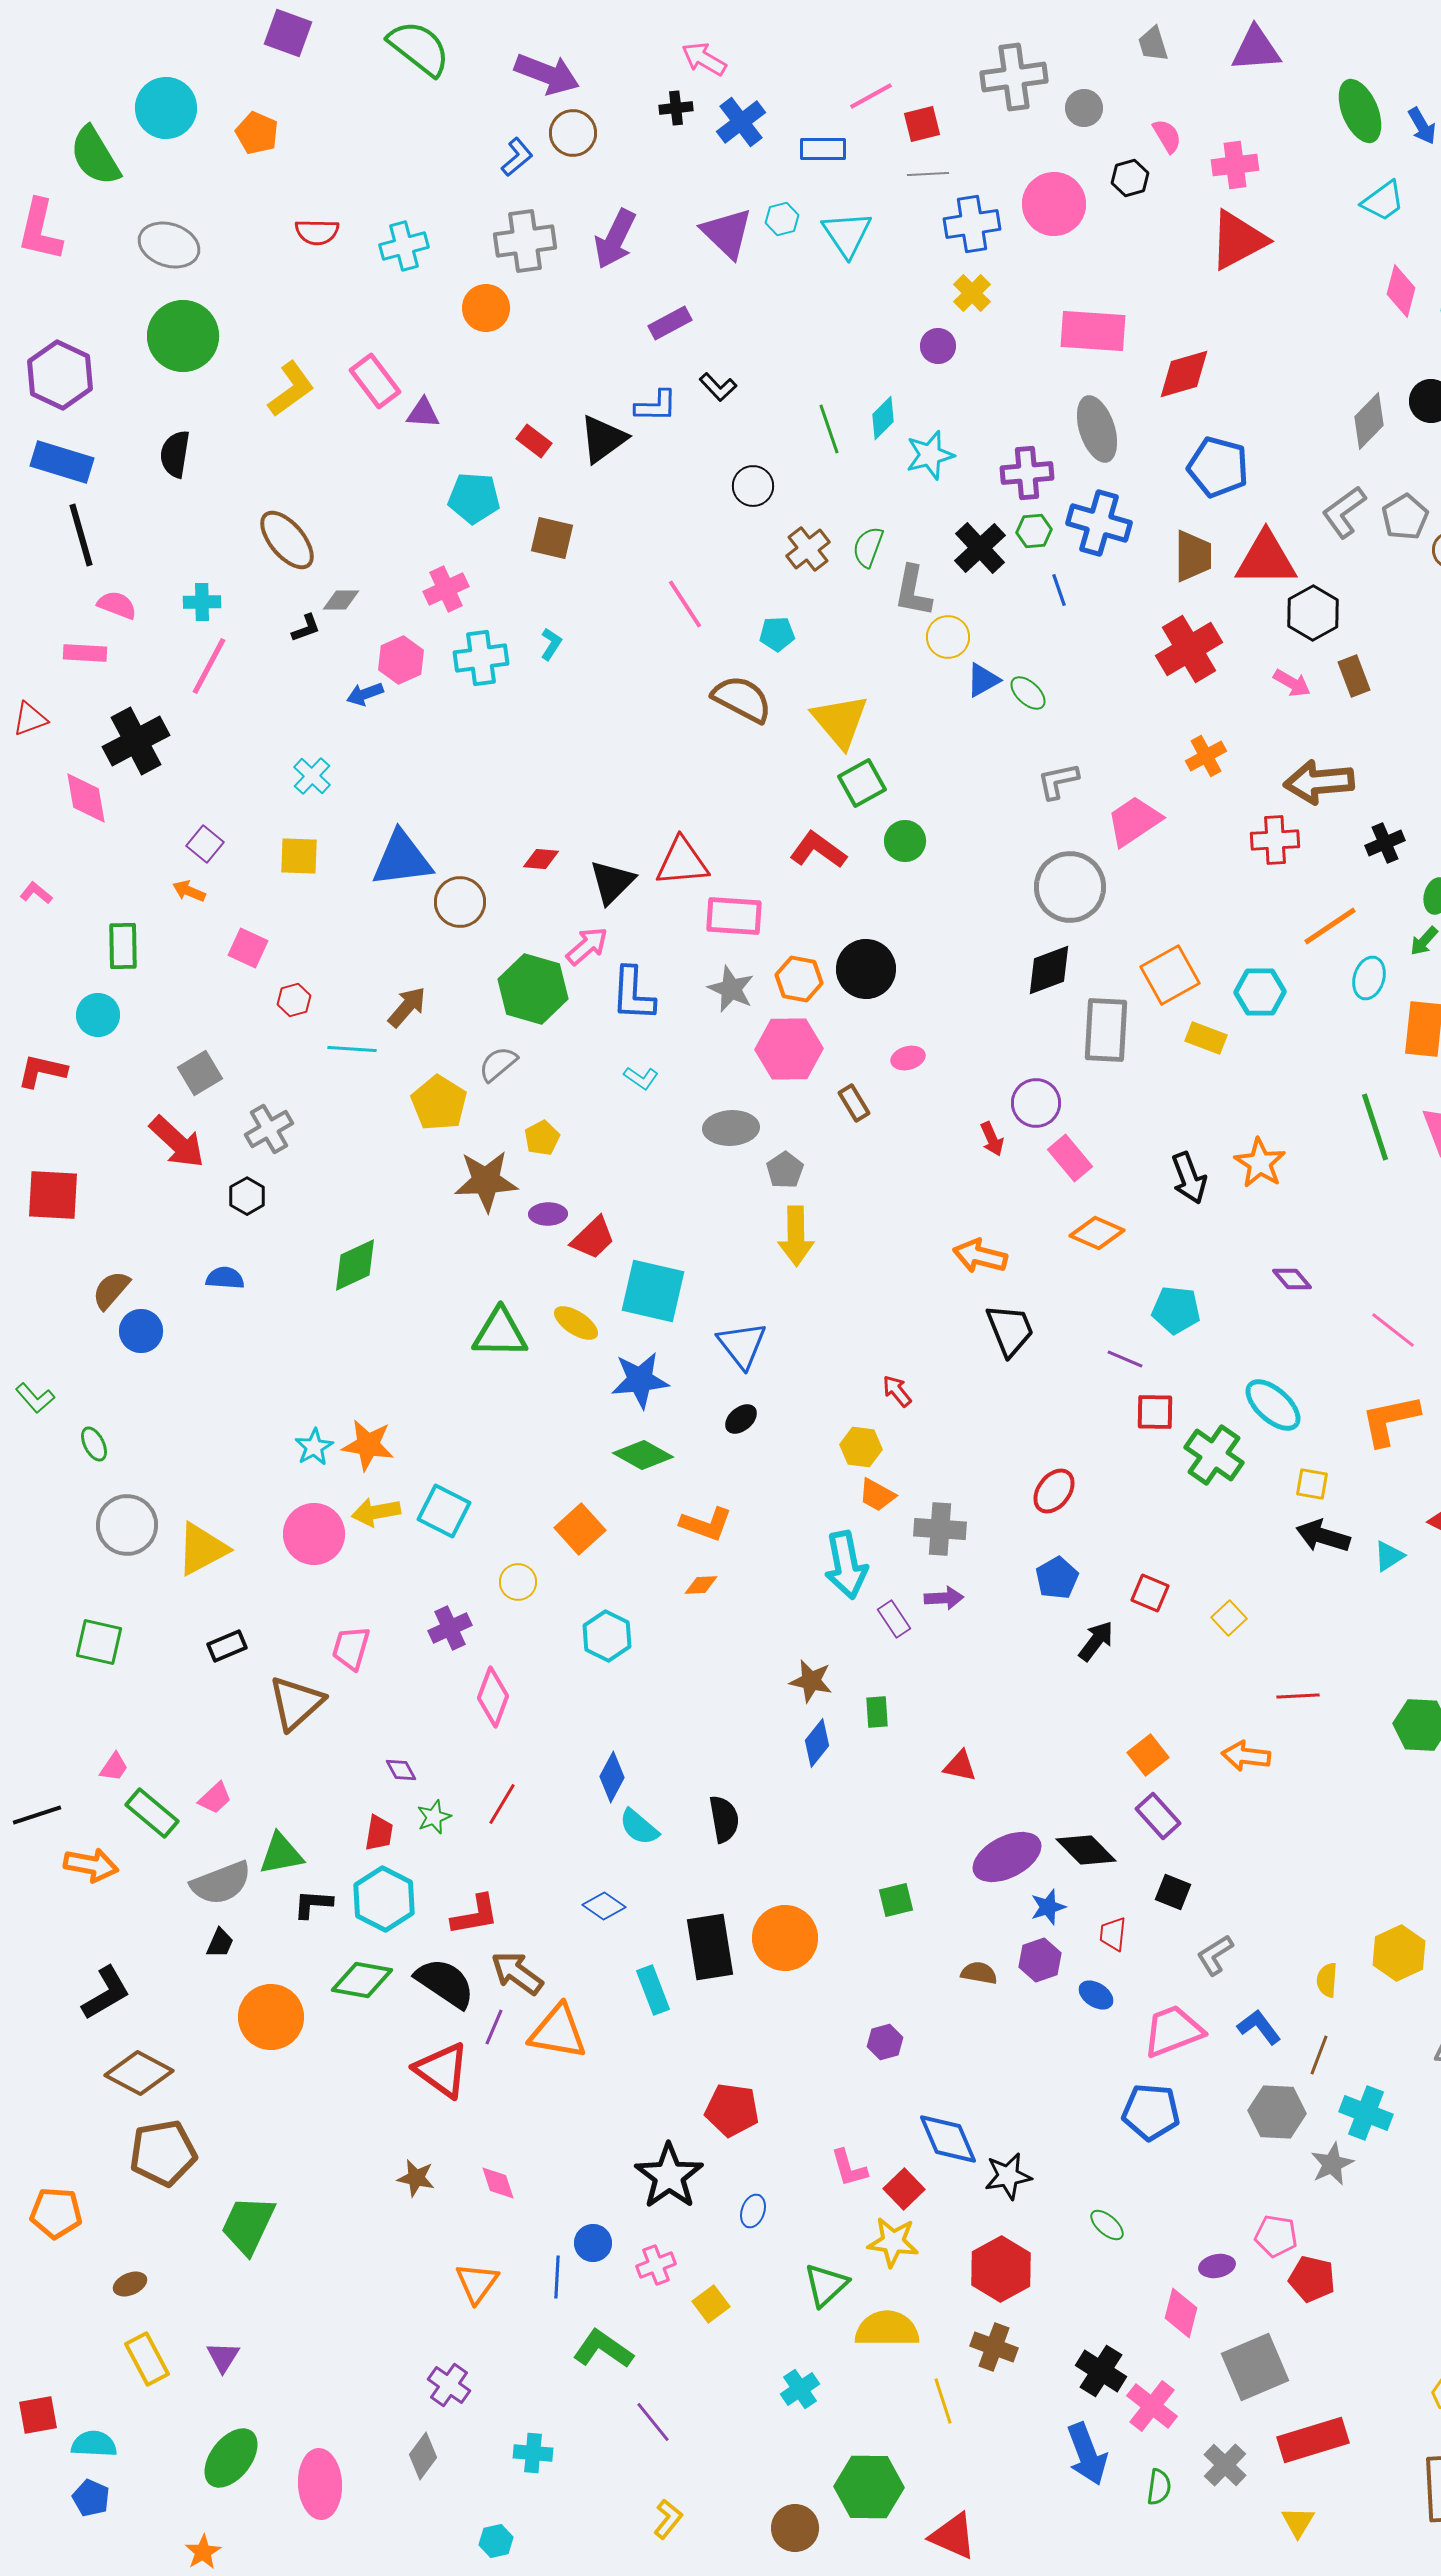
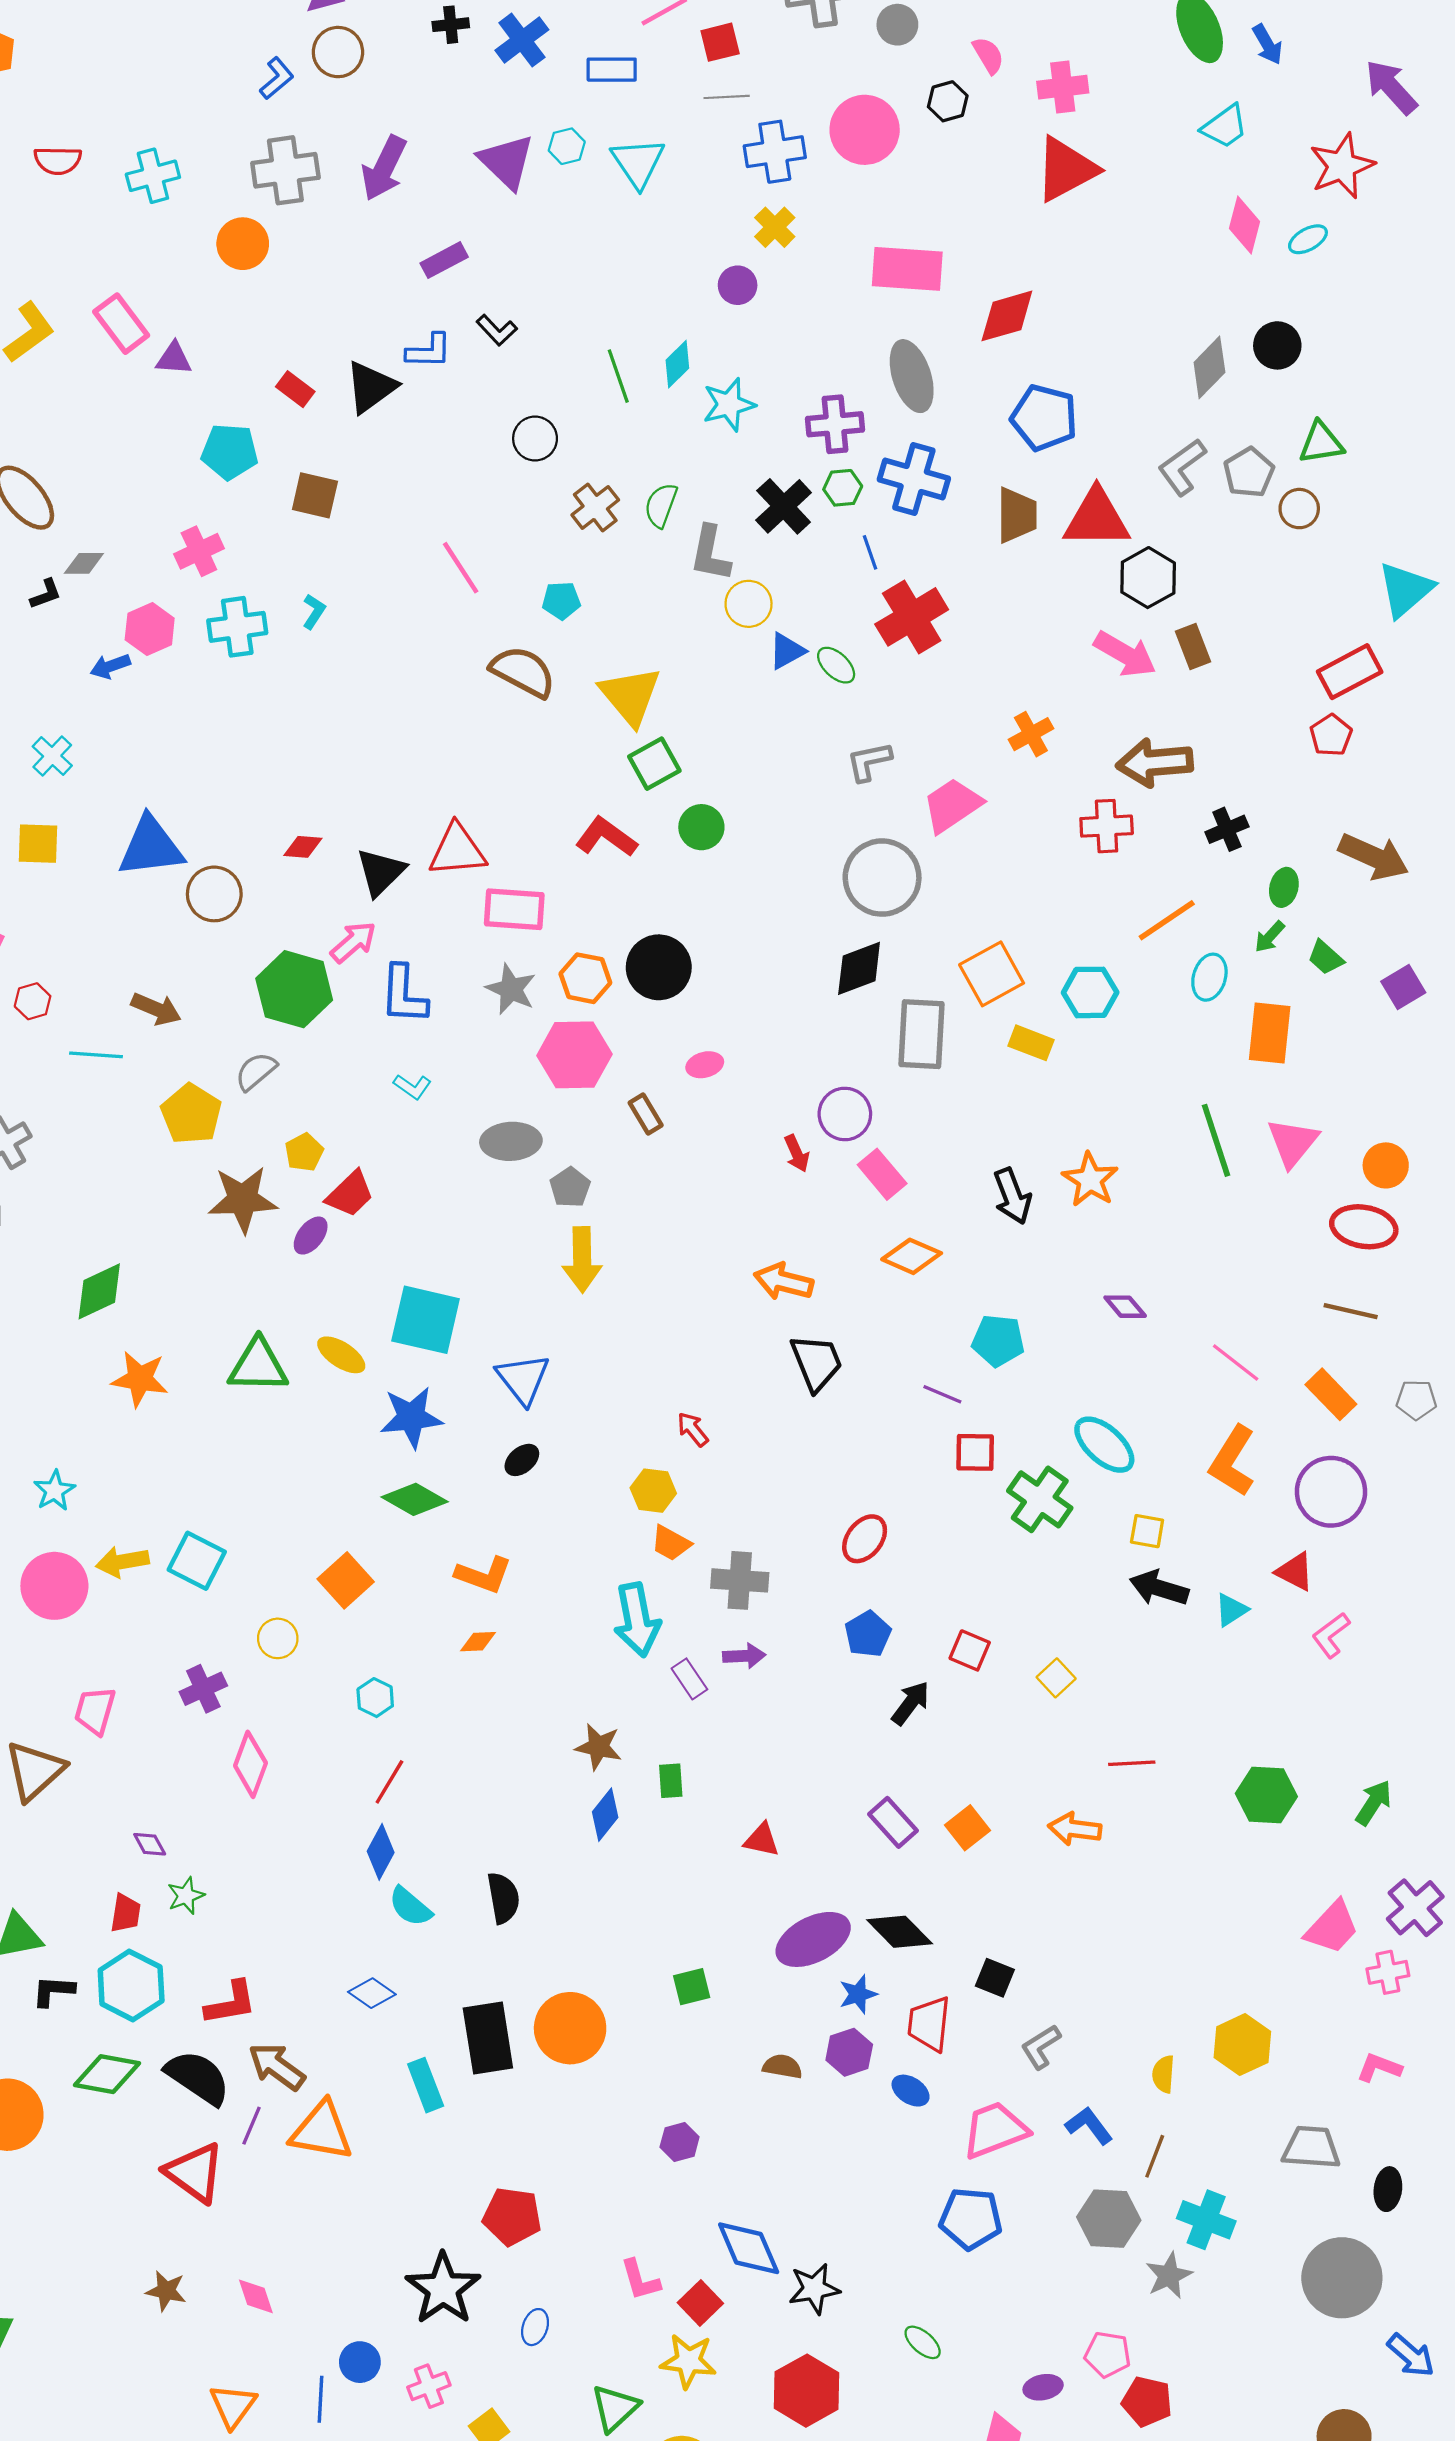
red cross: (1189, 649) -> (912, 617), moved
pink arrow: (1292, 683) -> (1125, 654), size x1.5
brown arrow: (407, 1007) -> (156, 1009), turned 72
purple ellipse: (548, 1214) -> (311, 1236), turned -51
red trapezoid: (593, 1238) -> (350, 1194), moved
orange L-shape: (1390, 1420) -> (1232, 1461), turned -46
orange star: (368, 1445) -> (140, 1379), moved
cyan hexagon: (607, 1636) -> (375, 1698), size x0.7
red line: (502, 1804) -> (389, 1782), moved
purple rectangle: (1158, 1816) -> (893, 1822), moved
red trapezoid: (1113, 1934) -> (929, 2024), size x1.5

